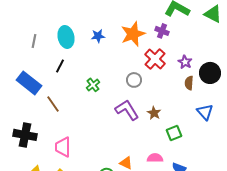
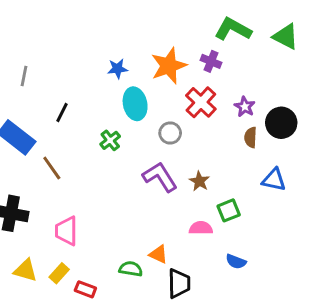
cyan ellipse: (66, 37) -> (135, 104), moved
blue triangle: (205, 112) -> (274, 180), turned -36
pink semicircle: (155, 158) -> (201, 228), moved

